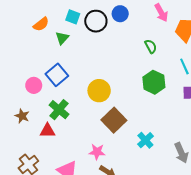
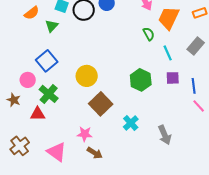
green semicircle: (151, 46) -> (149, 34), moved
green hexagon: (154, 82) -> (141, 80), moved
pink circle: (34, 85) -> (28, 80), moved

